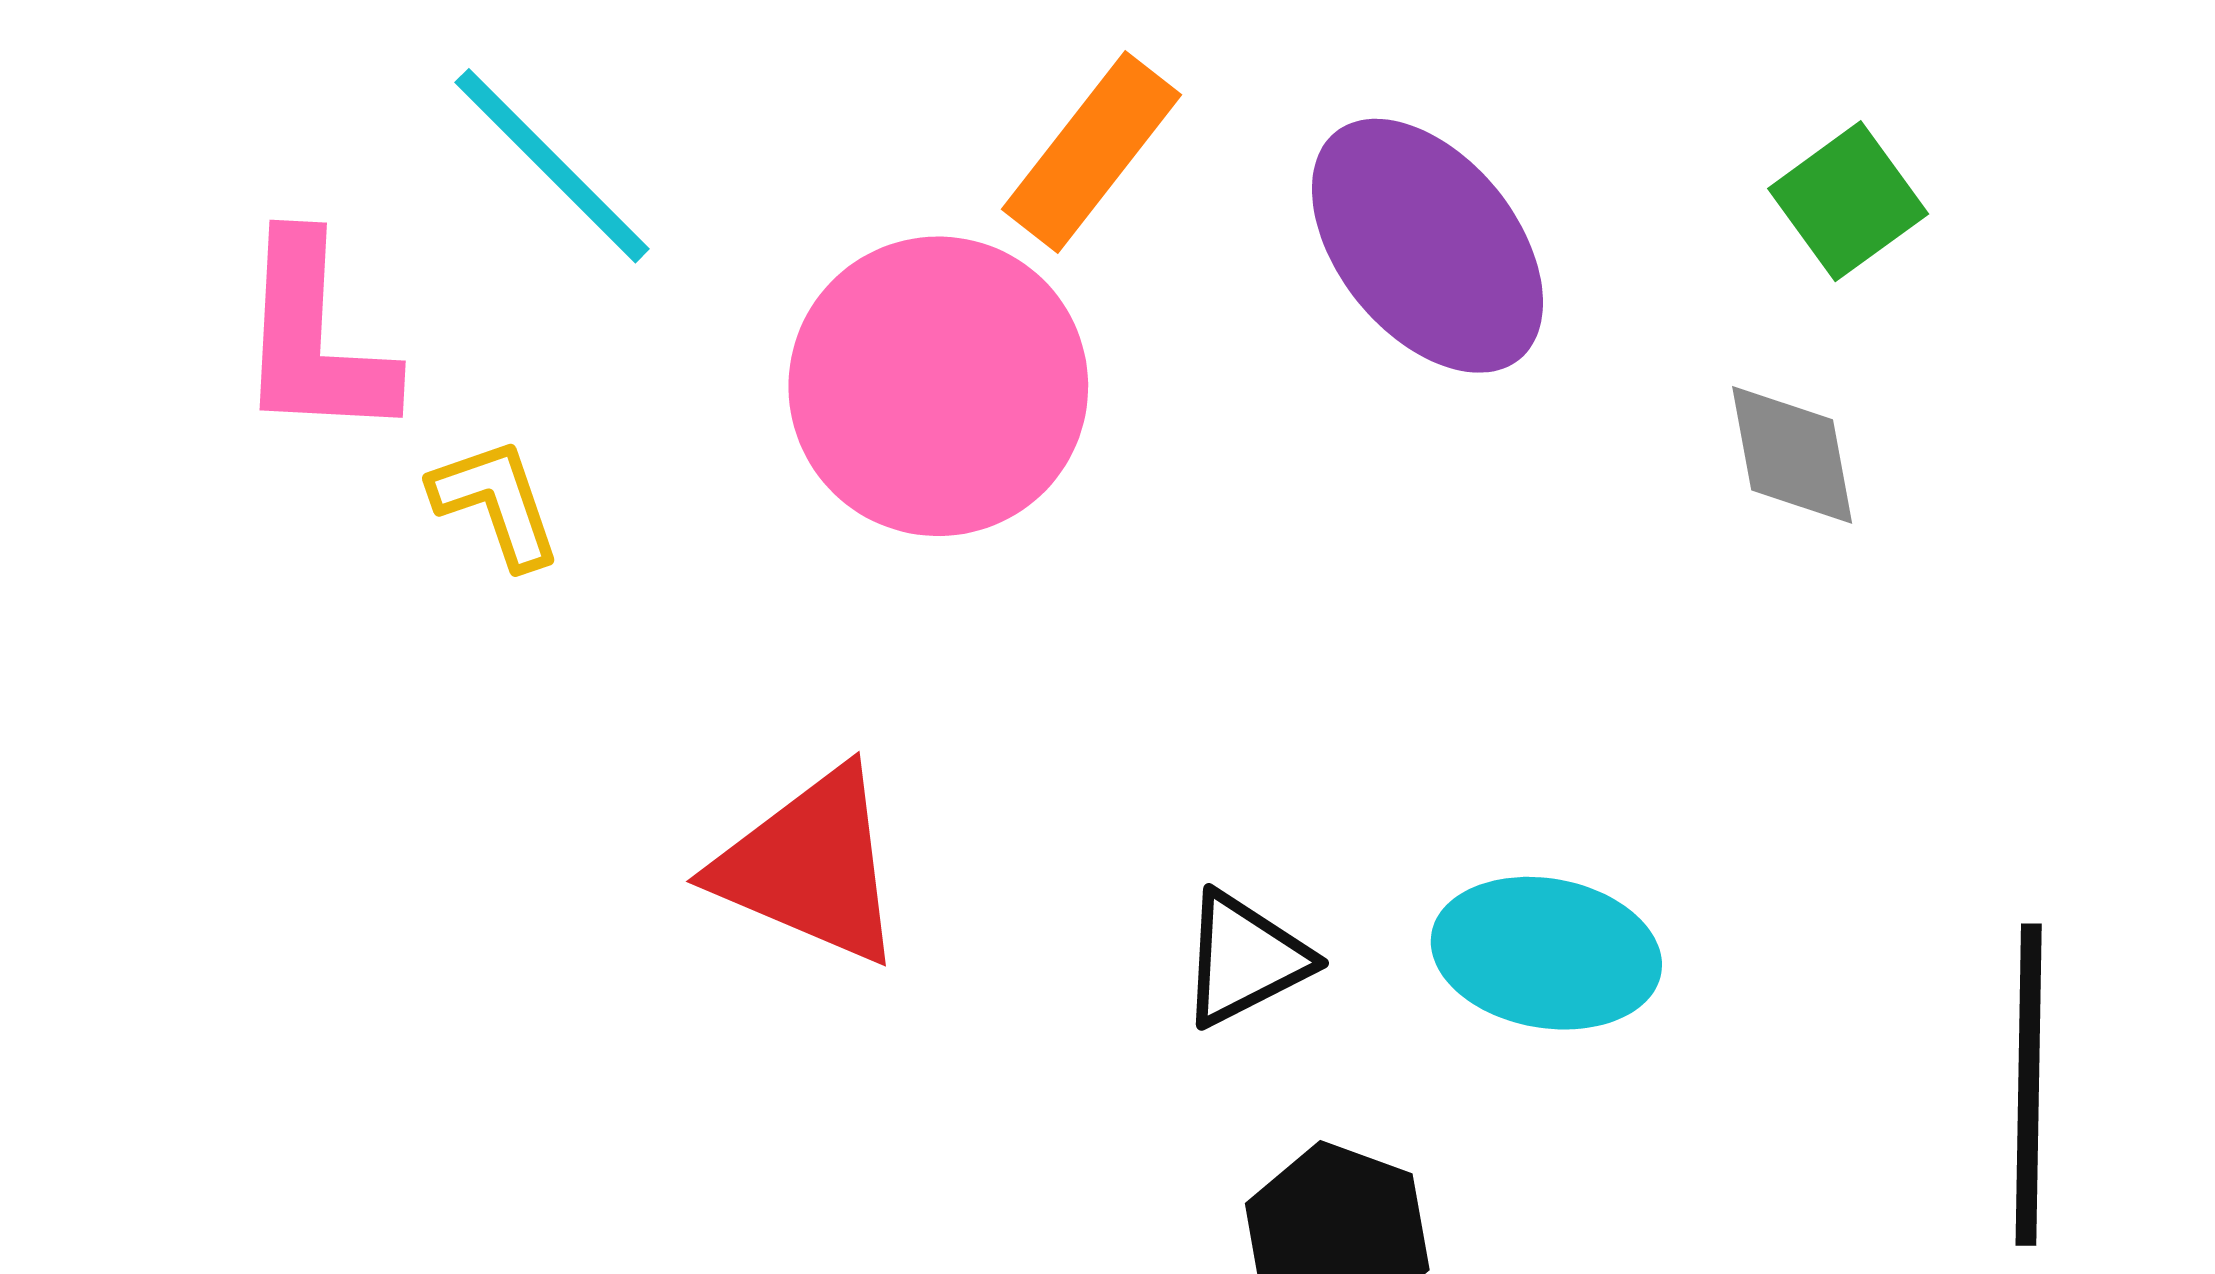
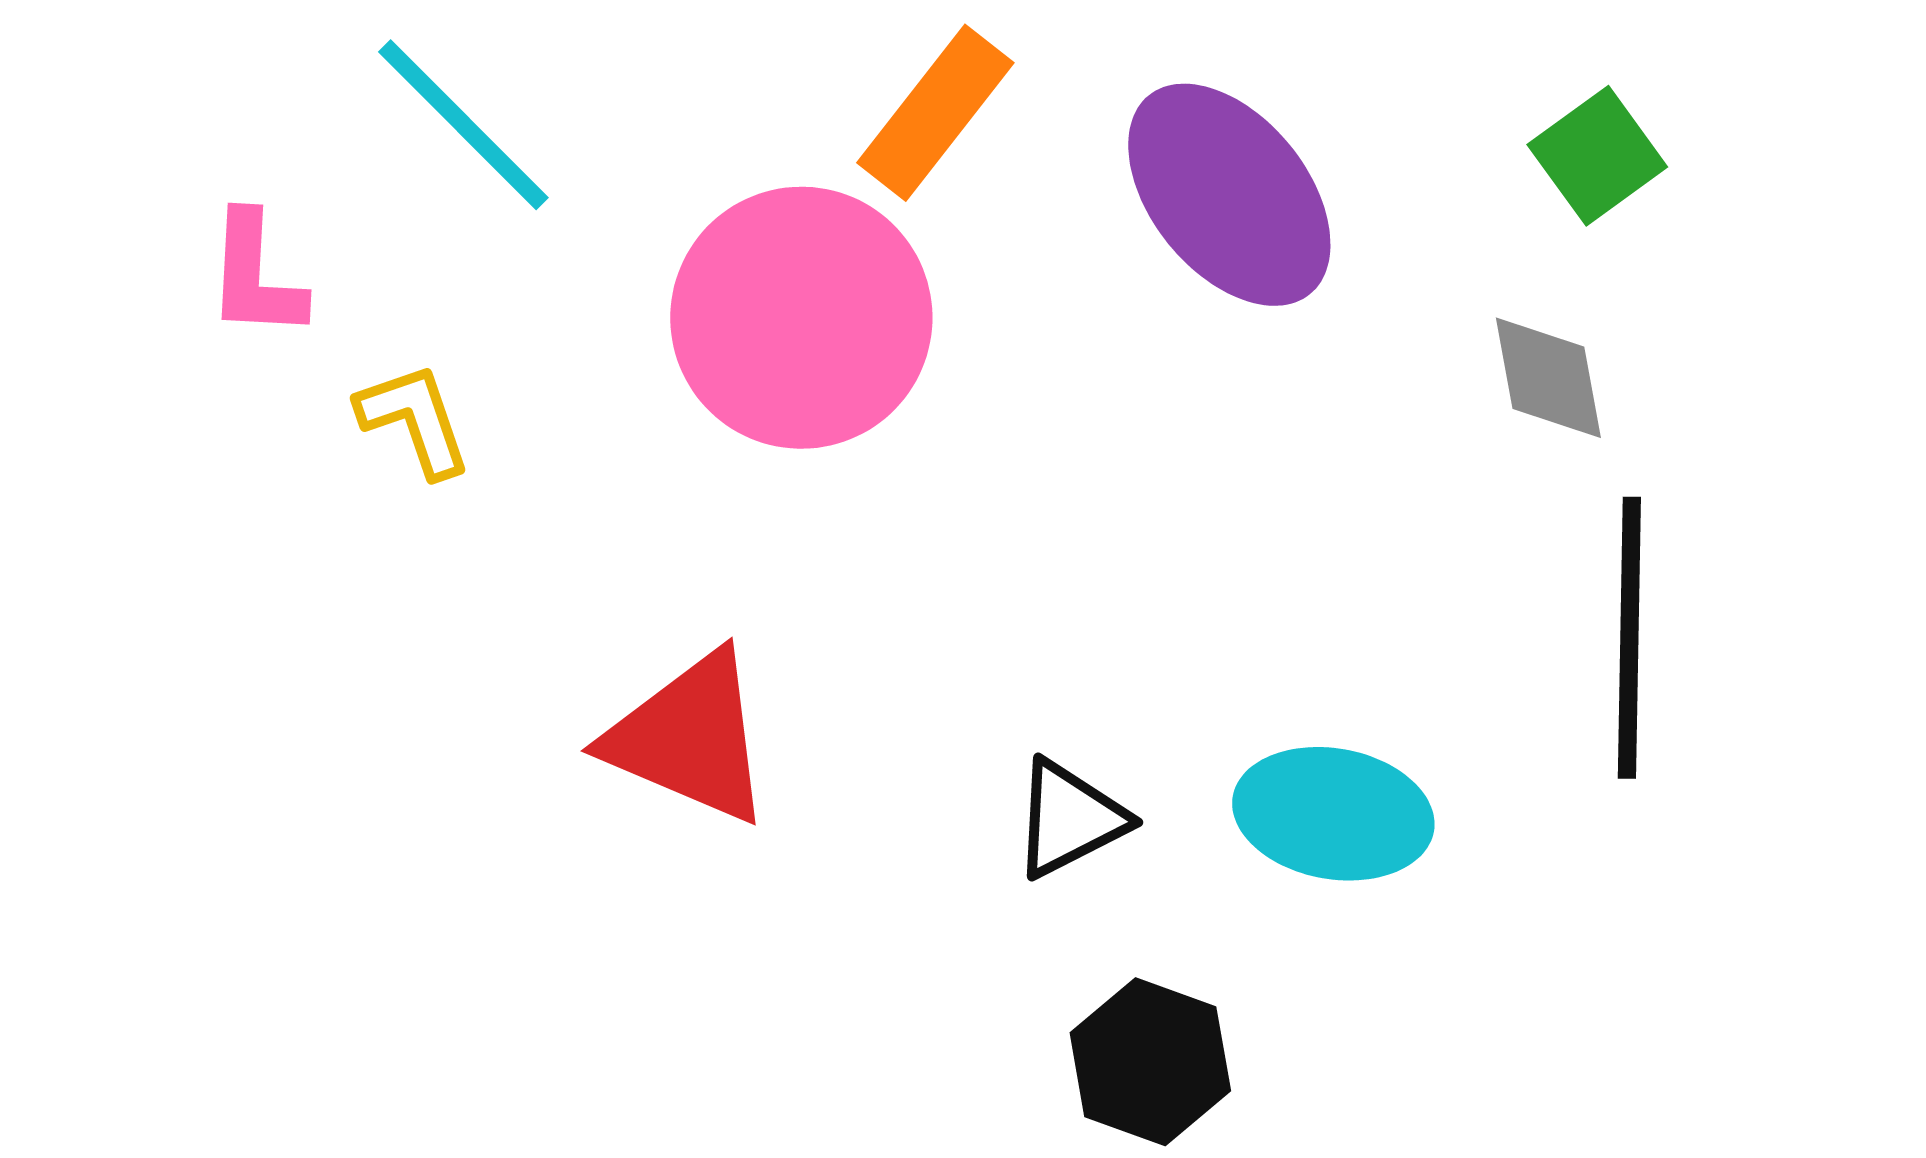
pink L-shape: (314, 338) -> (255, 276), size x0.7
black line: (2029, 1085) -> (1629, 638), moved

